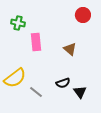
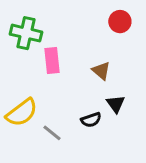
green cross: (18, 23) -> (26, 33), size x1.5
black triangle: (80, 92) -> (116, 104), moved

